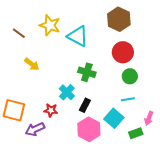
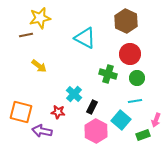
yellow star: (50, 25) -> (40, 18), moved, turned -30
brown line: (19, 33) -> (26, 35), turned -48
green cross: (87, 72) -> (108, 74), moved
purple arrow: (35, 129) -> (42, 131), turned 36

